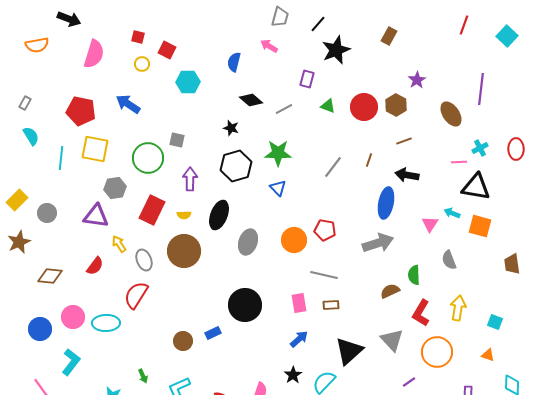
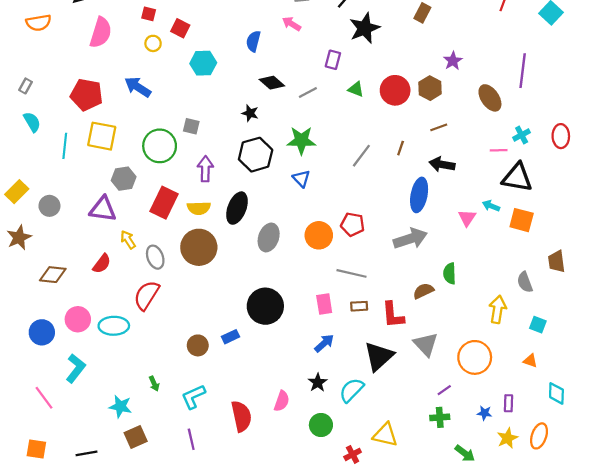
yellow semicircle: (184, 215) -> (199, 208), size x1.5
gray semicircle: (449, 260) -> (525, 282), moved
red L-shape: (421, 313) -> (393, 315), moved, turned -36

